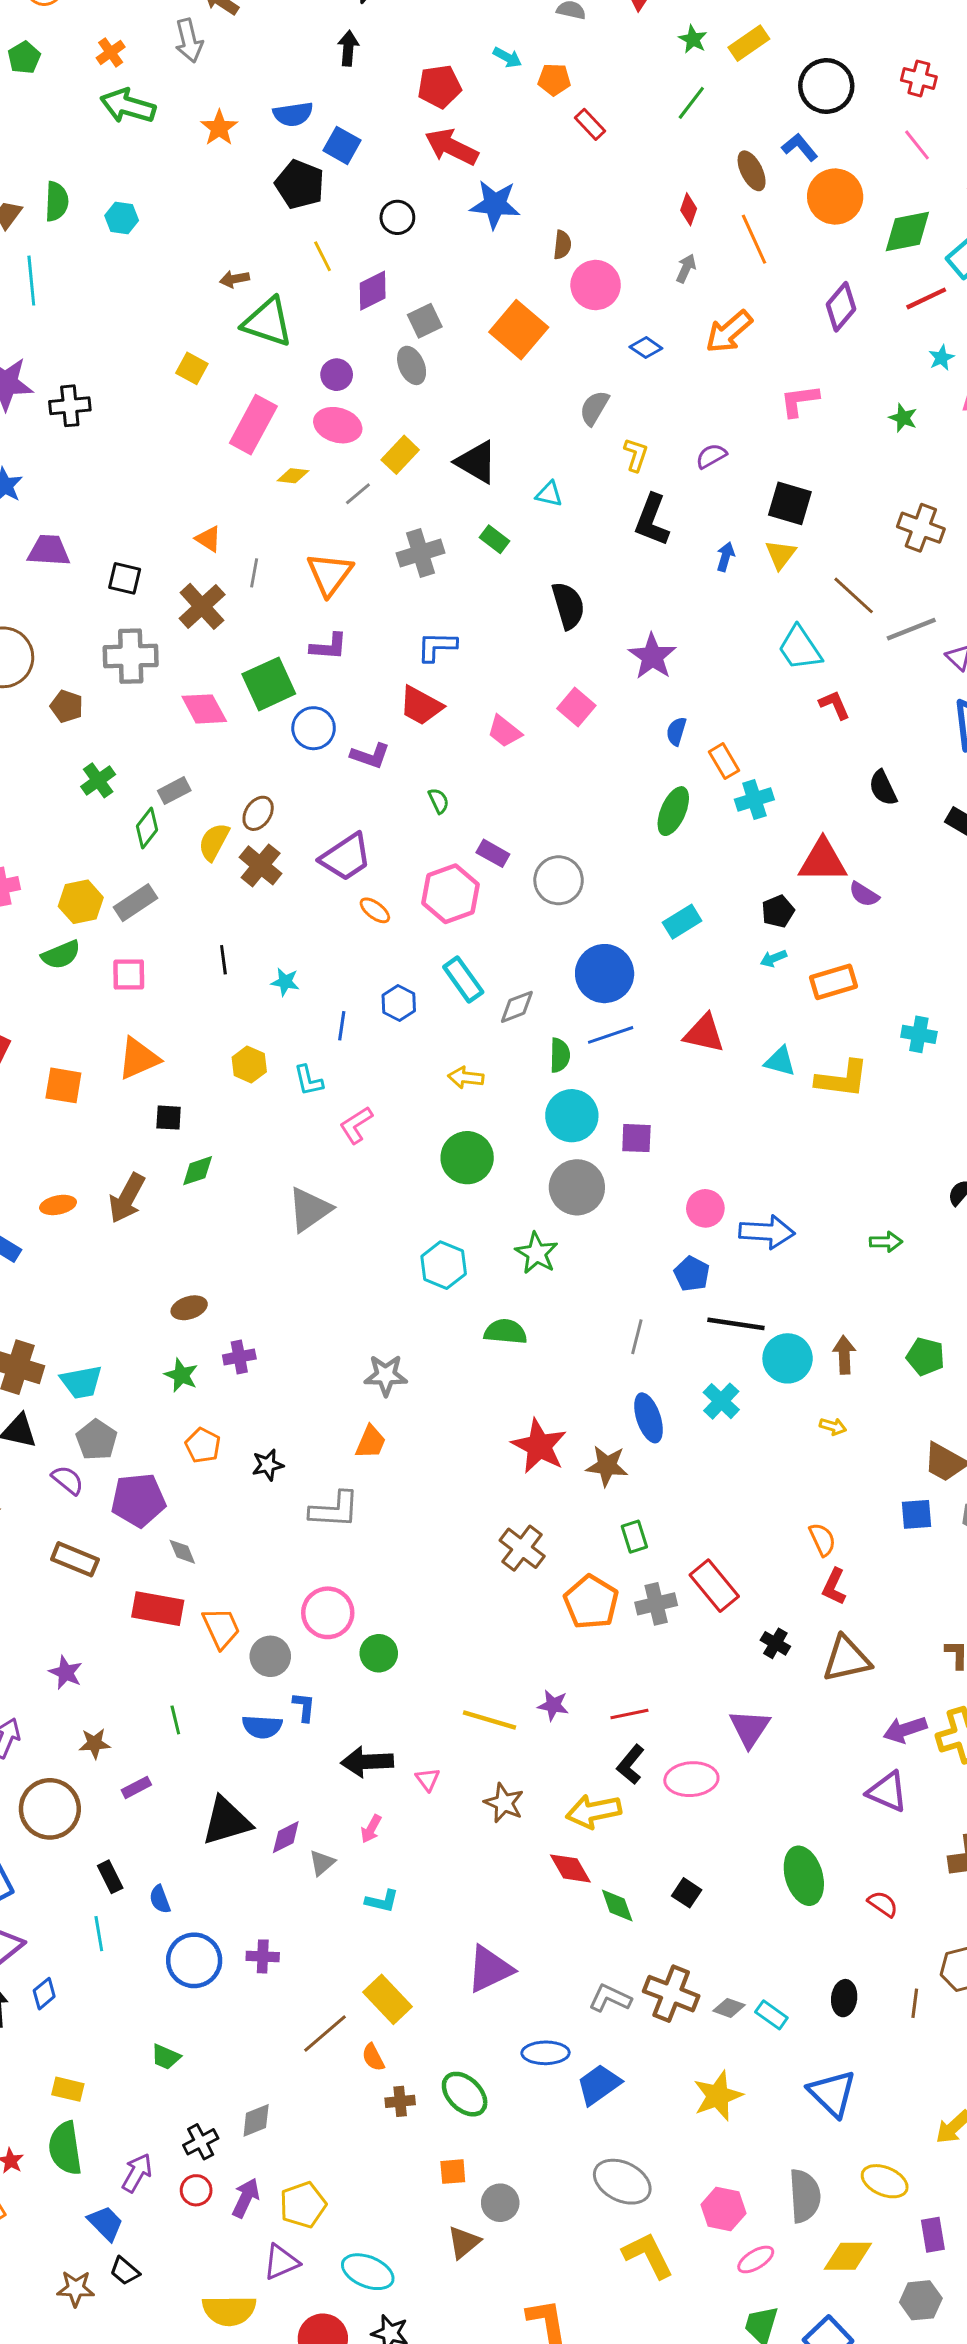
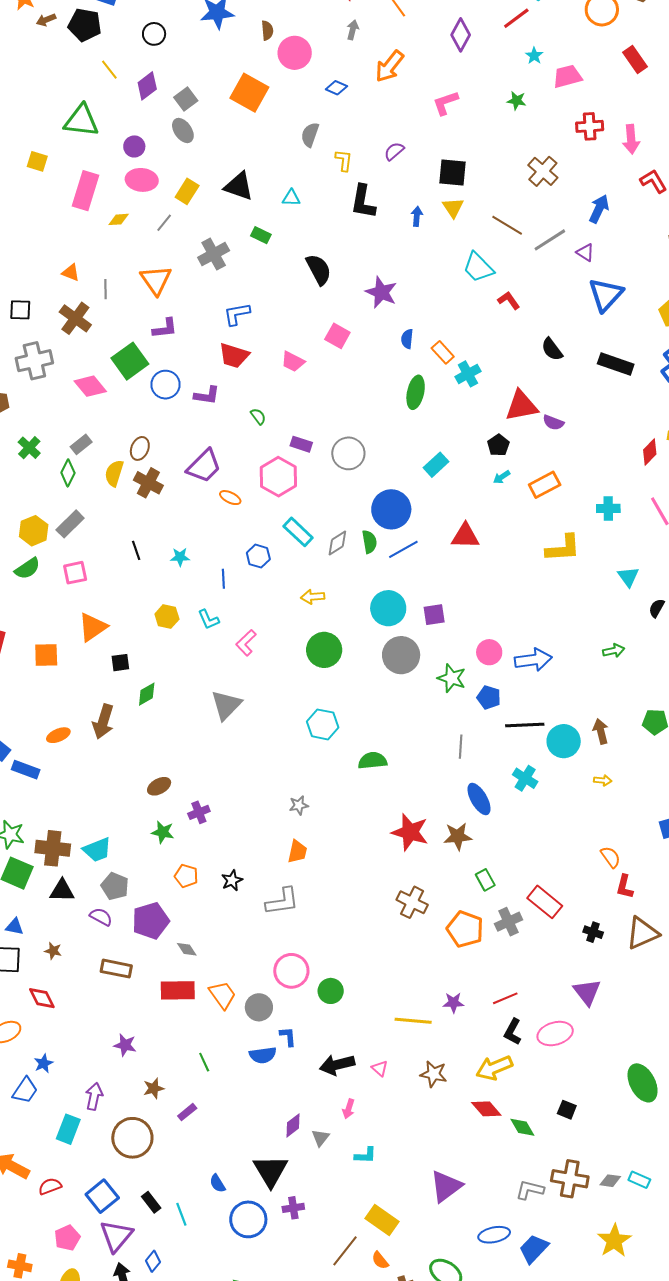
brown arrow: (234, 279) -> (46, 20), moved
brown cross: (921, 528) -> (543, 171), turned 32
green semicircle: (560, 1055) -> (369, 542), moved
cyan triangle: (780, 1061) -> (628, 577), moved, turned 50
green star: (537, 1253) -> (452, 678), moved
gray star: (386, 1375) -> (299, 805), size x0.7
black triangle: (227, 1821) -> (271, 1171), moved, turned -33
black rectangle: (110, 1877) -> (151, 1202), moved

